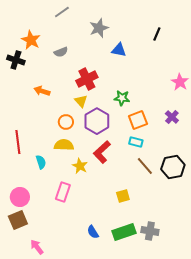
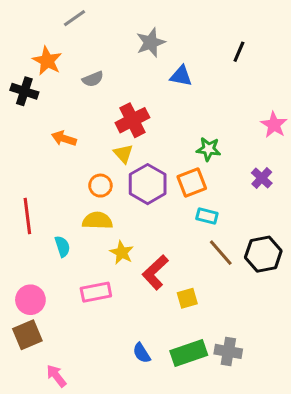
gray line: (62, 12) -> (75, 18), moved
green star: (122, 98) -> (209, 149), moved
orange square: (138, 120) -> (192, 183), moved
red L-shape: (102, 152) -> (155, 272), moved
pink rectangle: (63, 192) -> (96, 292), turned 60

